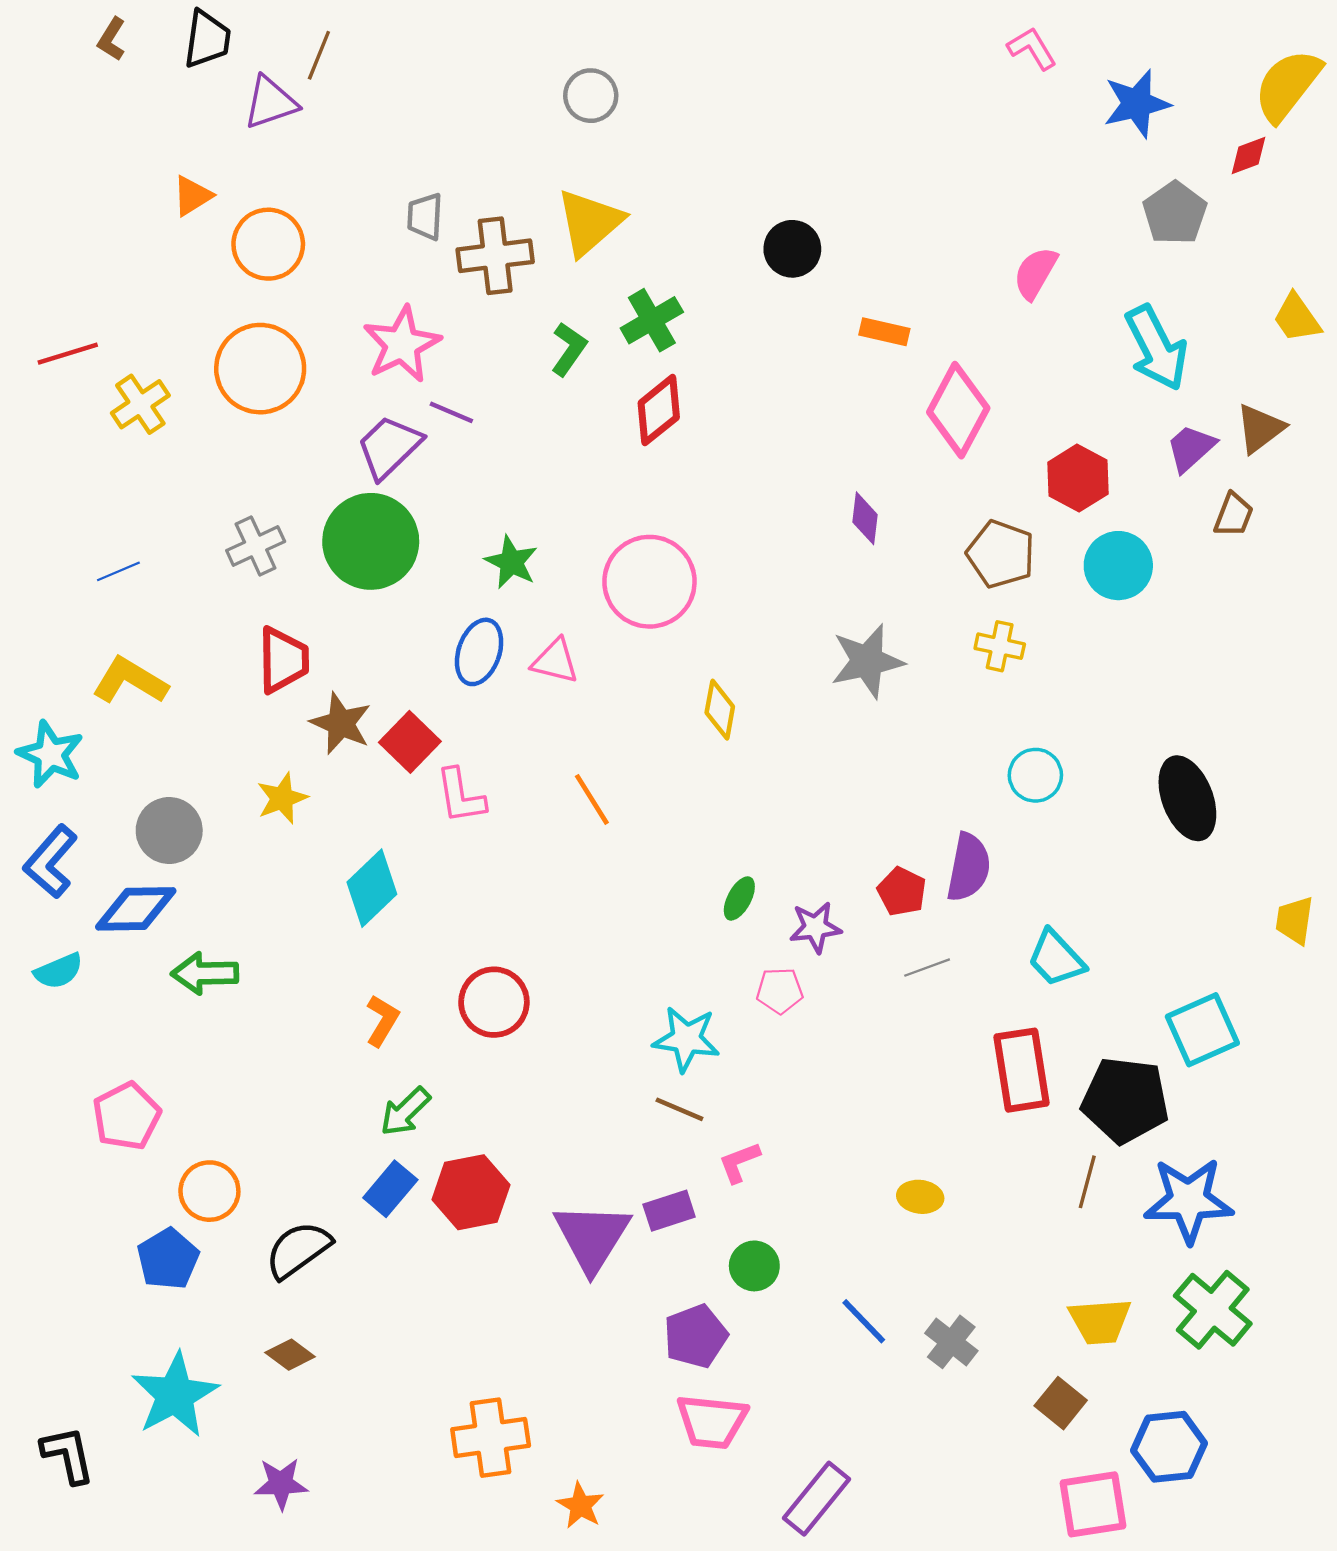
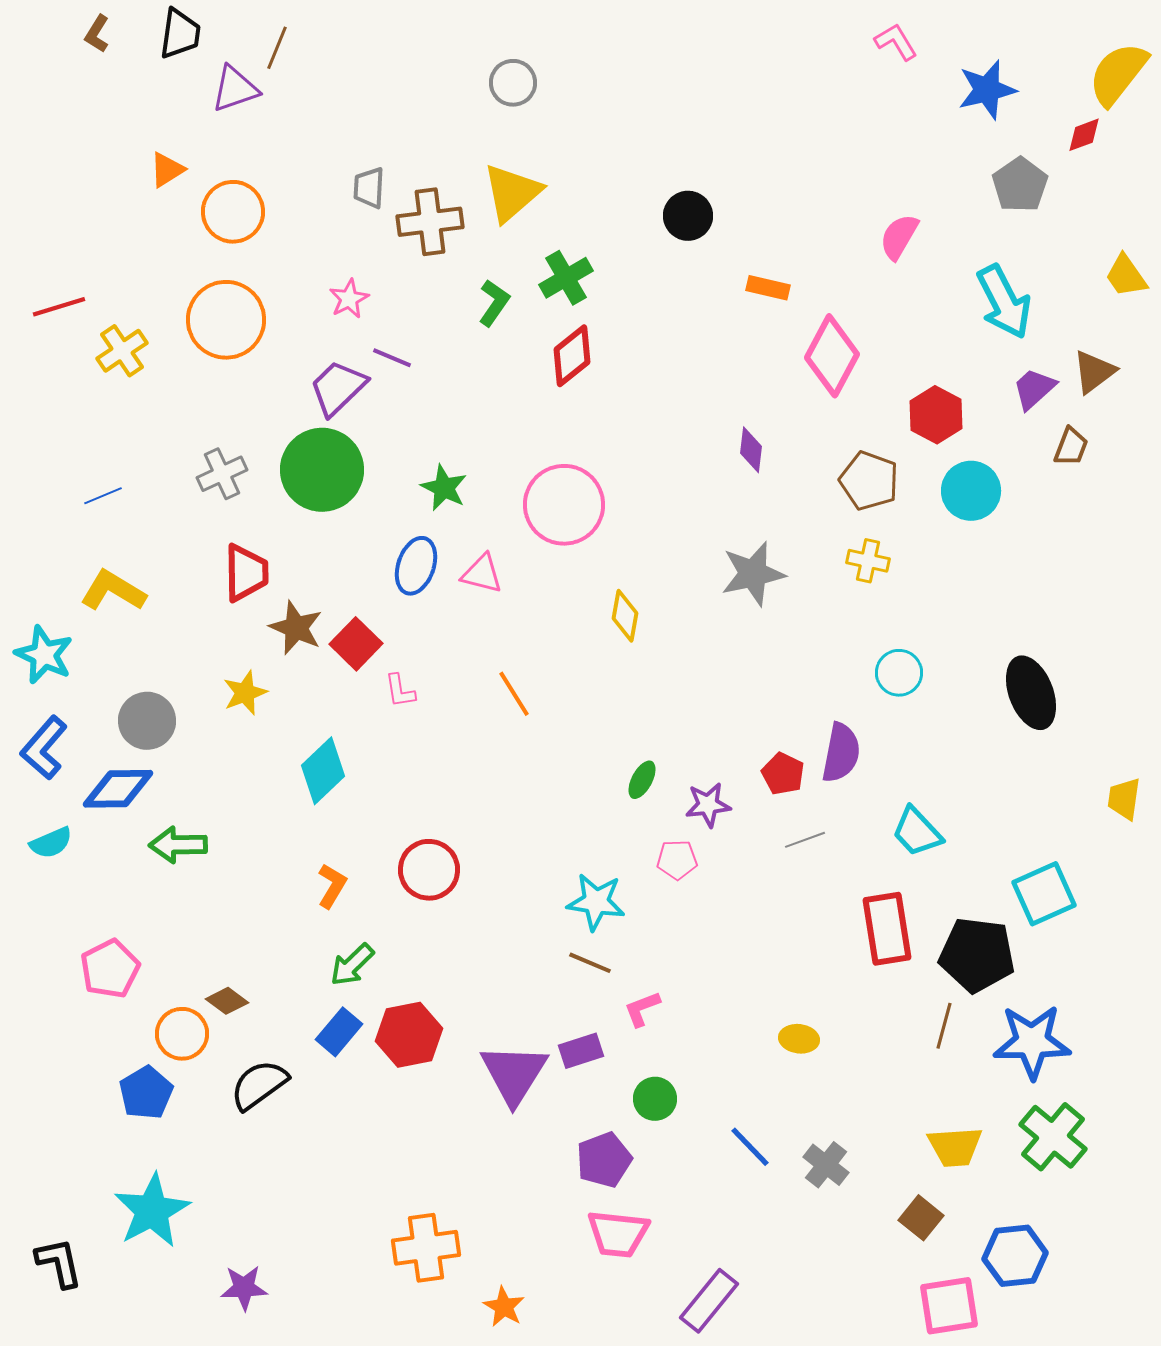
pink star: (402, 344) -> (349, 299), size x0.6
pink L-shape: (461, 796) -> (400, 691), size x0.7
brown diamond: (290, 1355) -> (227, 1001), moved

